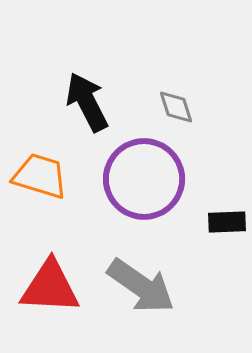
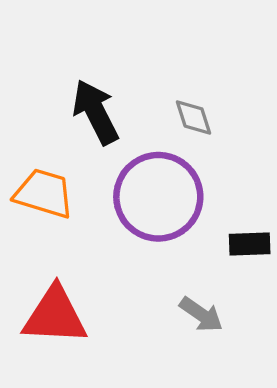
gray arrow: (141, 286) -> (201, 314), moved, size x0.6

